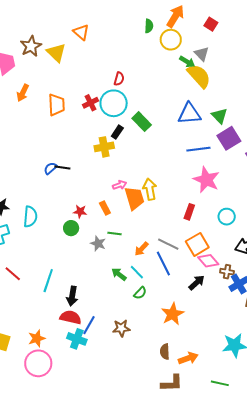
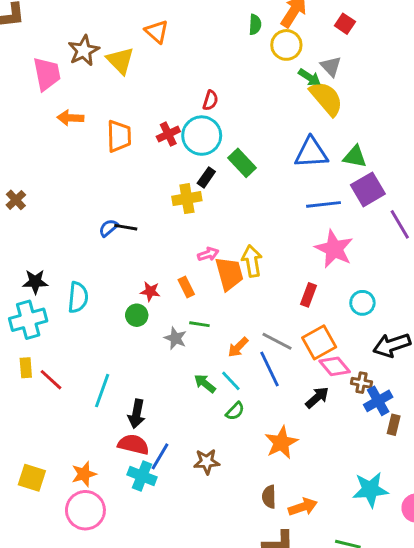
orange arrow: (23, 93) -> (70, 118), turned 66
green triangle: (219, 116) -> (355, 157), turned -36

